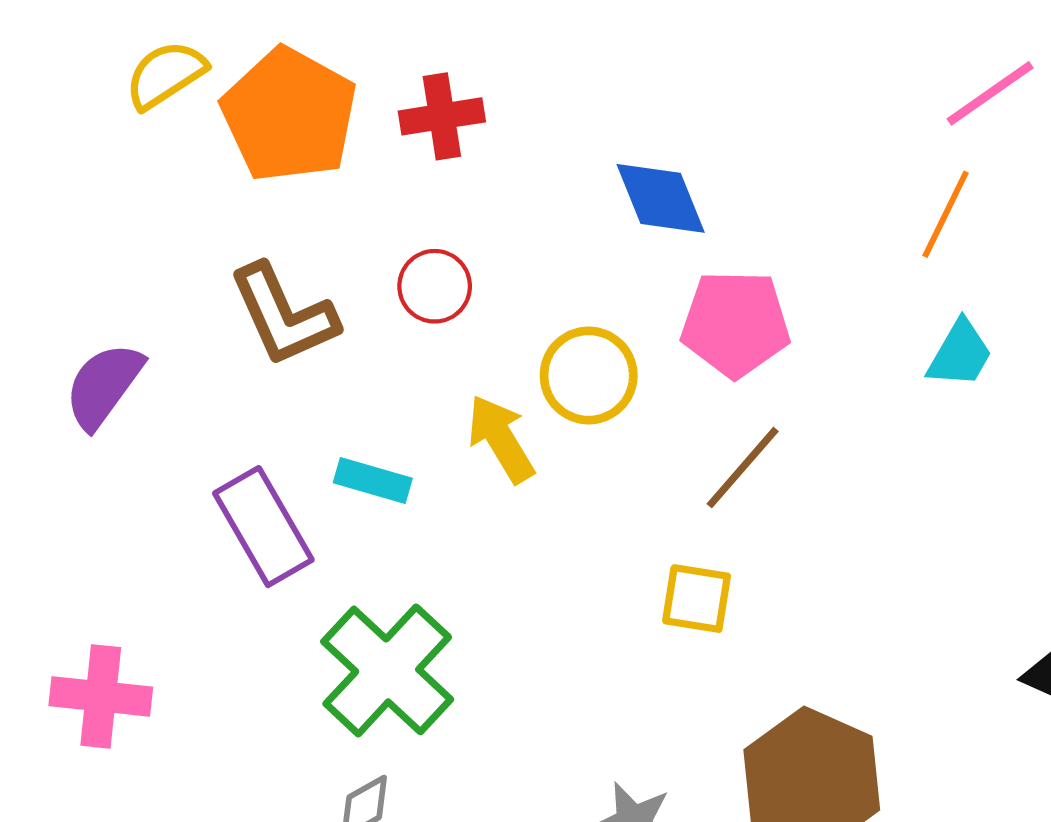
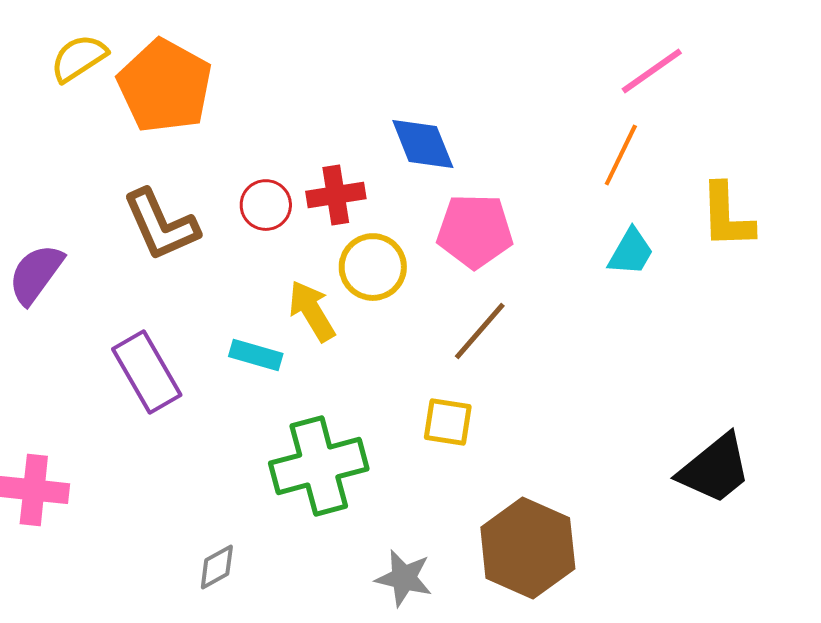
red cross: (442, 116) -> (336, 195), moved
cyan rectangle: (373, 481) -> (256, 355), moved
green cross: (387, 670) -> (319, 466), moved, turned 32

